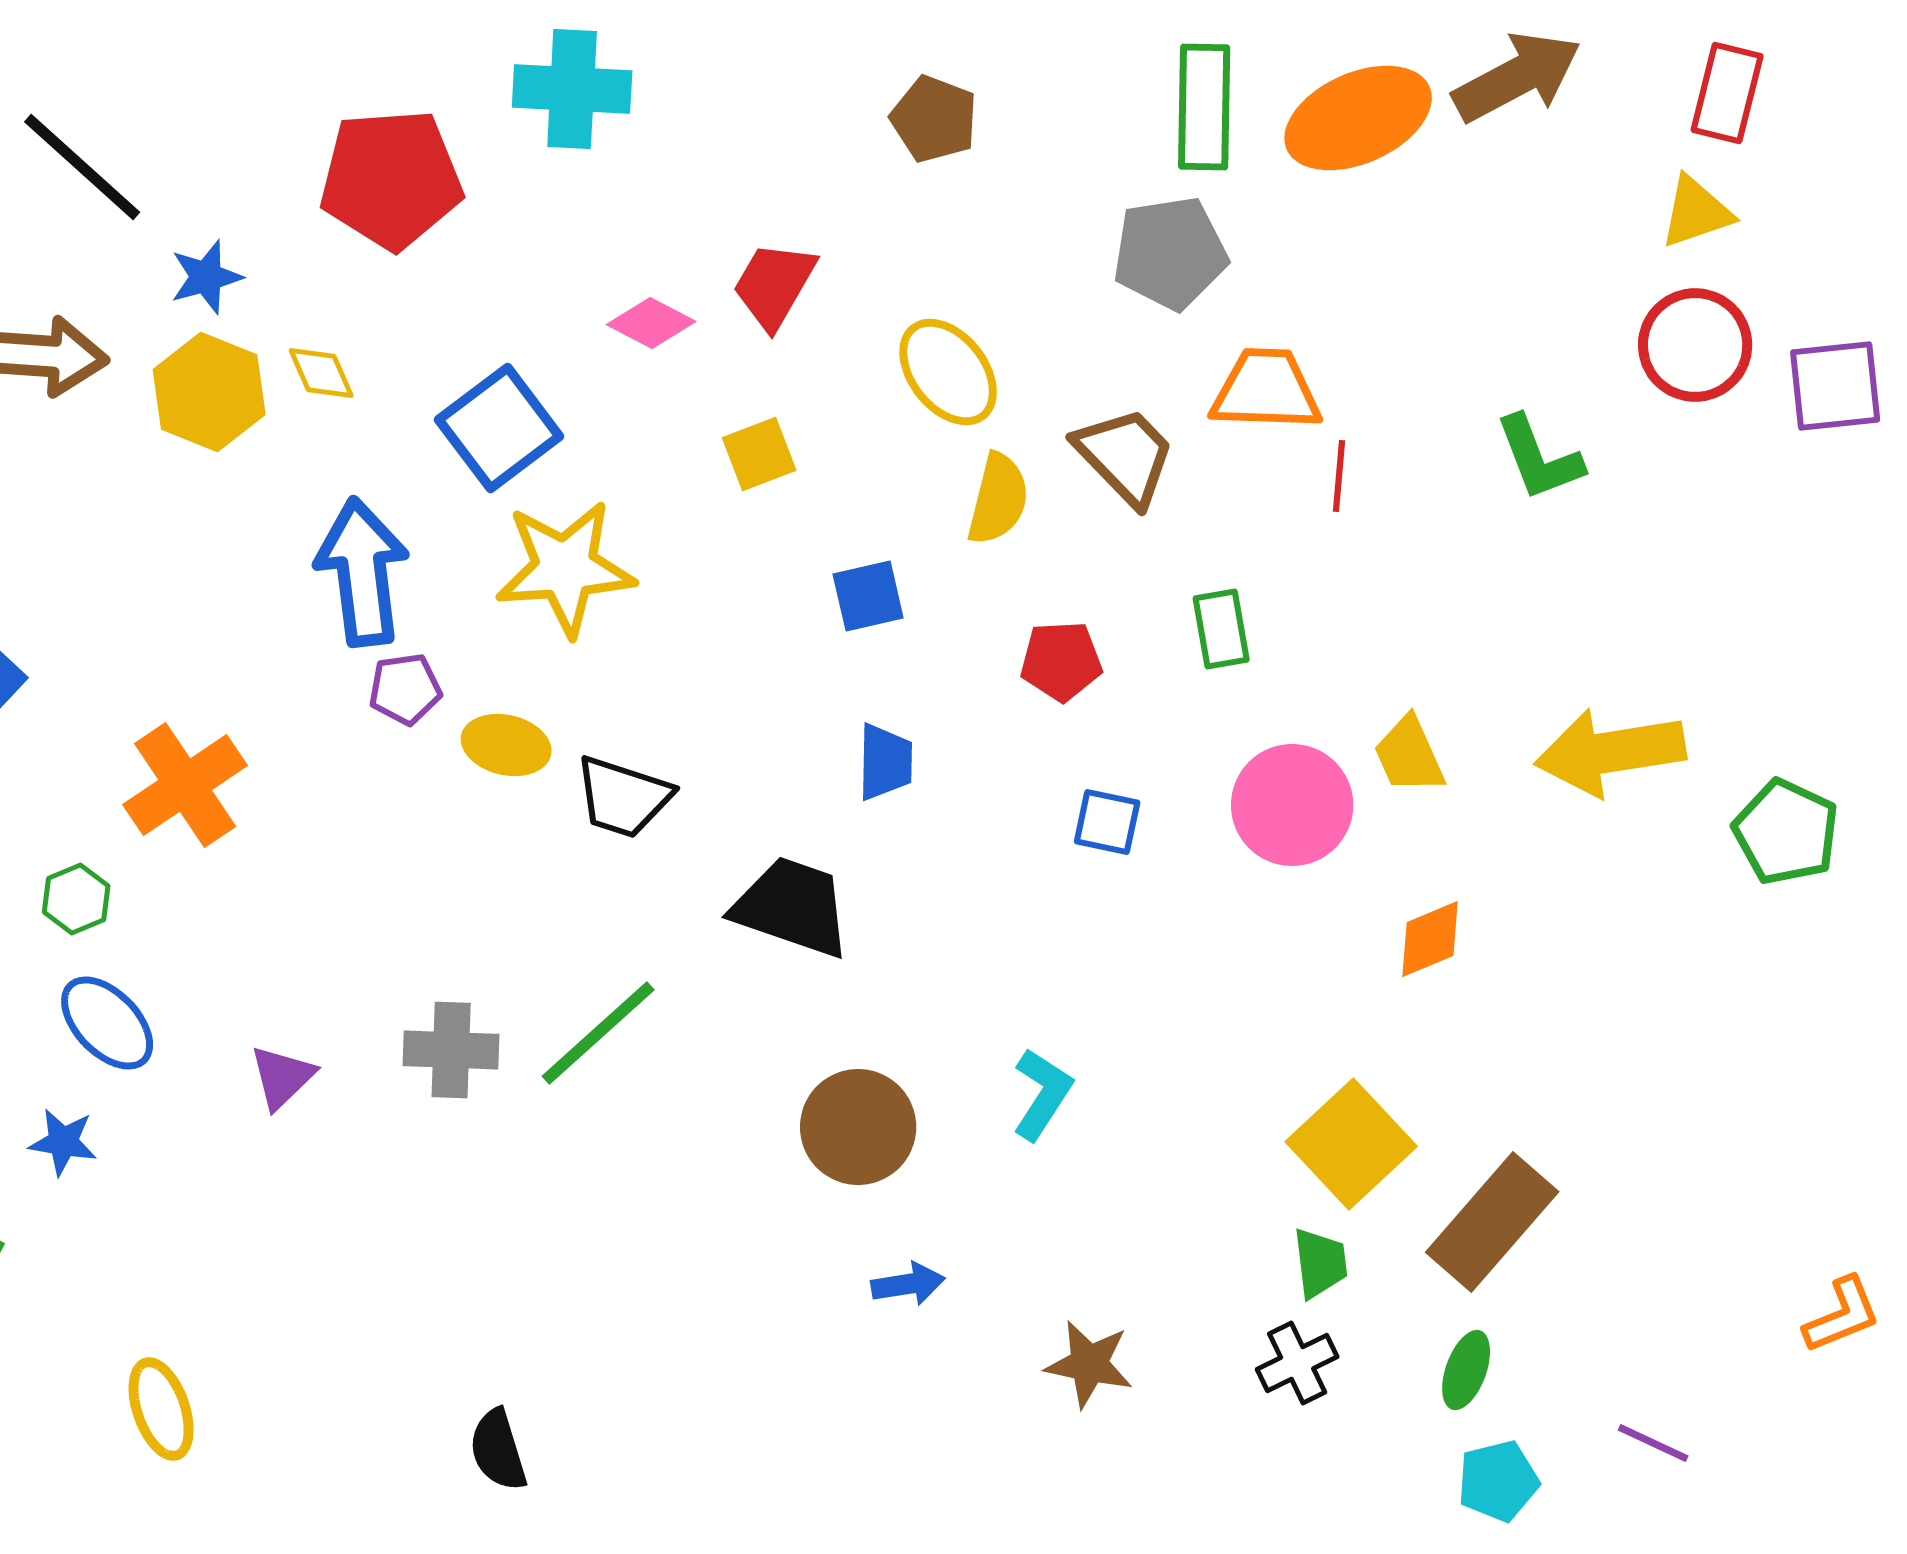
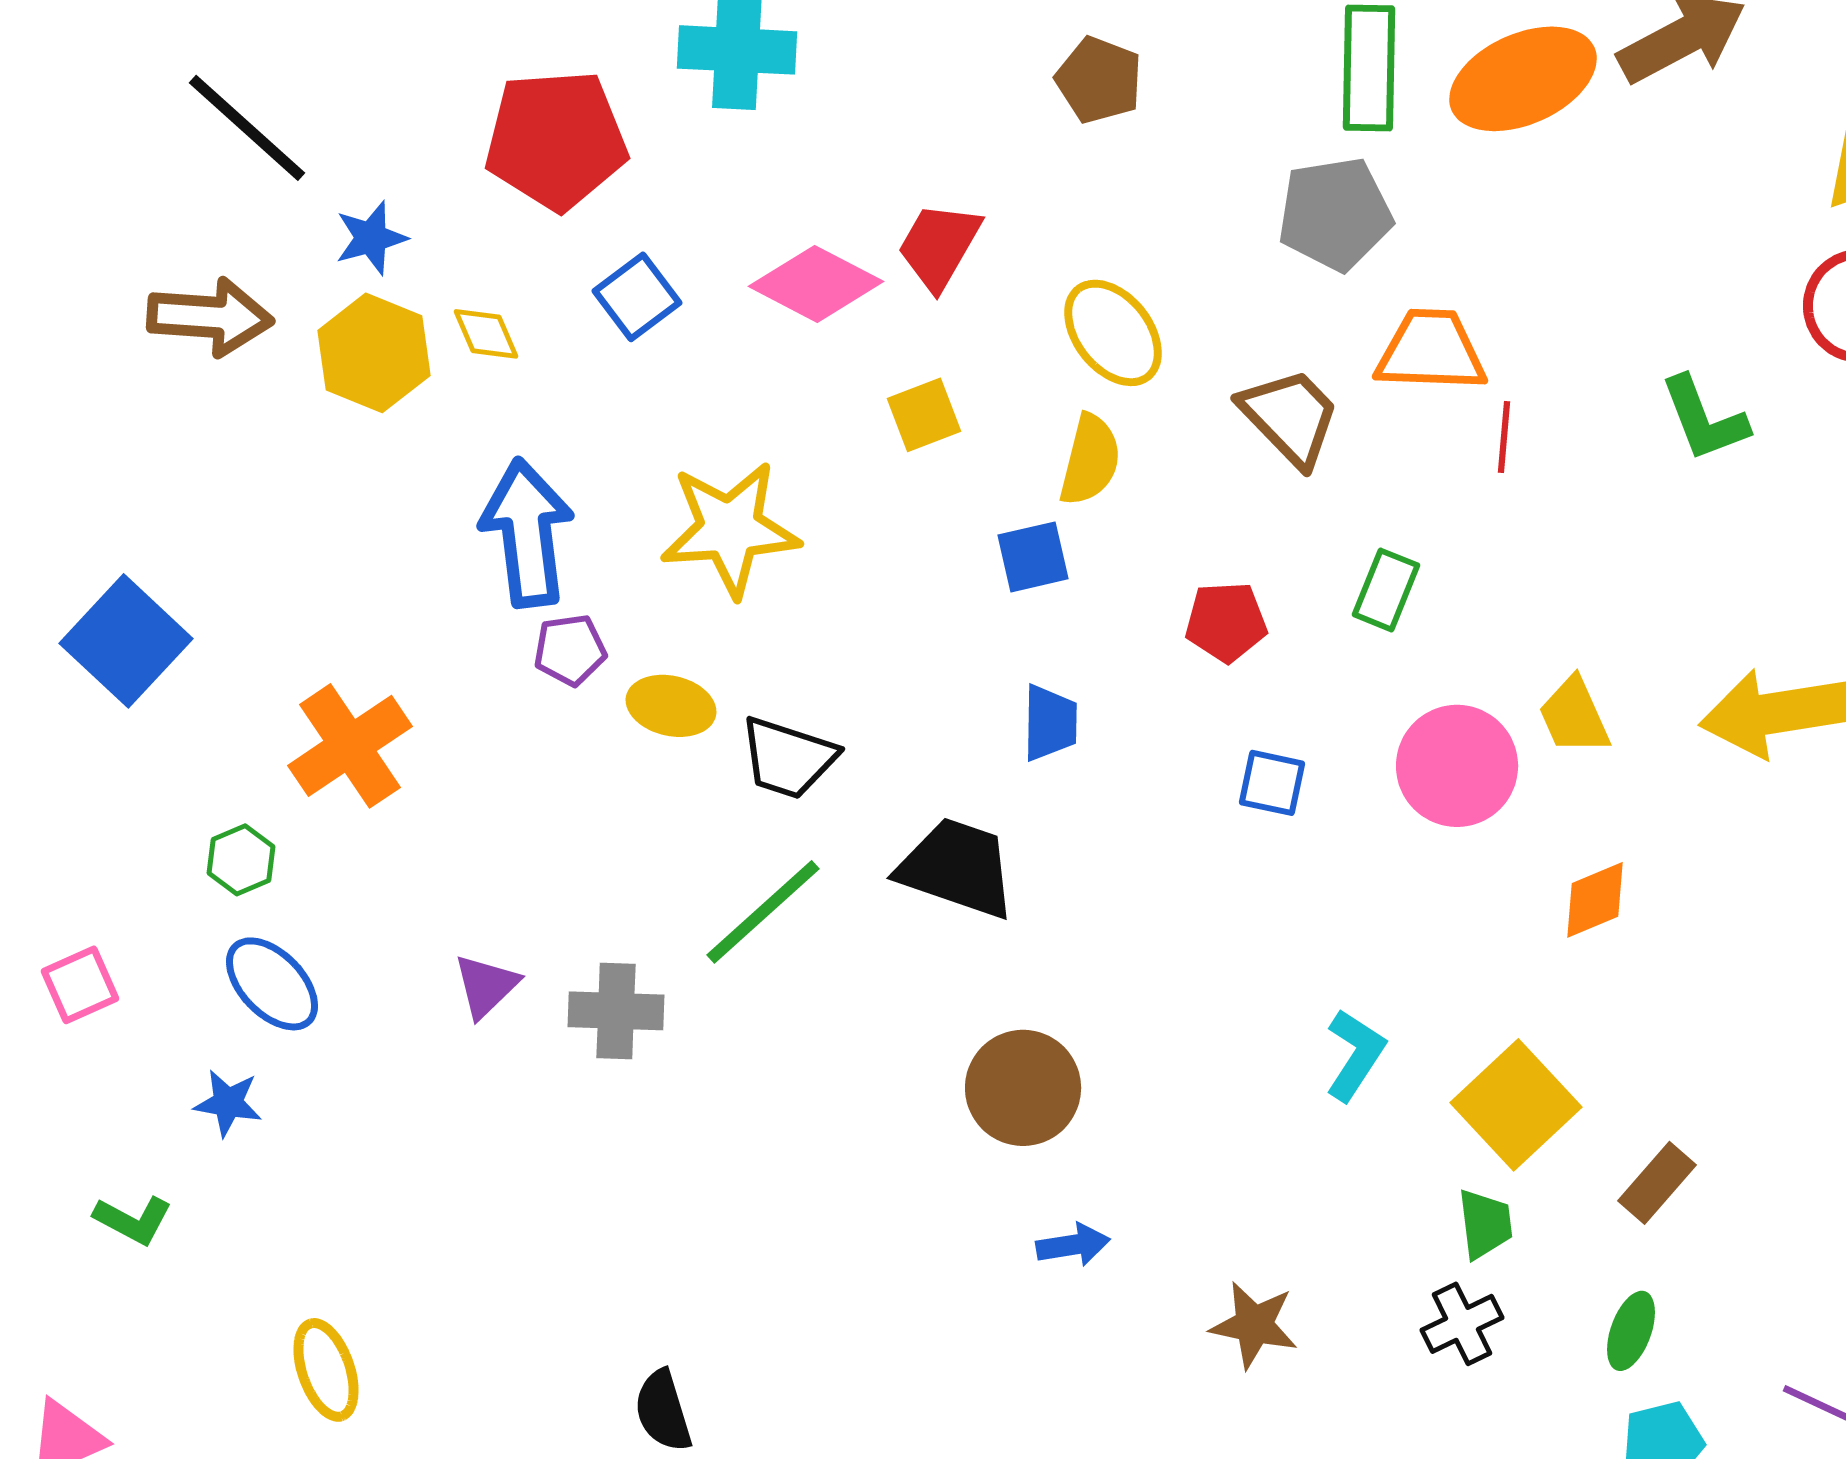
pink diamond: (651, 323) -> (816, 284), size x1.5
blue square: (499, 428) -> (637, 297), moved, size x0.7
yellow semicircle: (998, 499) -> (1090, 460), moved
green rectangle: (1221, 629) -> (1386, 590), turned 32
green line: (598, 1033) -> (763, 912), moved
purple triangle: (282, 1077) -> (486, 986), moved
cyan L-shape: (1042, 1094) -> (1355, 1055), moved
brown rectangle: (1492, 1222) -> (1657, 1183), size x0.6

